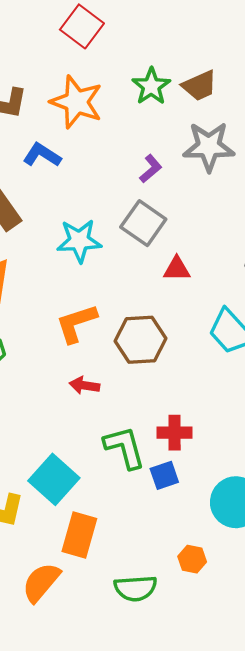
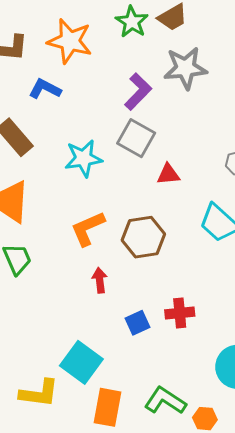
purple L-shape: (151, 169) -> (138, 92), size x1.5
red arrow: (84, 385) -> (100, 280), turned 80
green L-shape: (124, 447) -> (165, 401), moved, turned -36
blue square: (164, 475) -> (138, 323), moved

